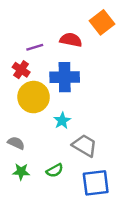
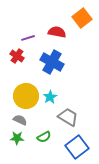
blue cross: (65, 77) -> (52, 62), turned 30
yellow circle: (34, 97) -> (26, 96), moved
gray semicircle: (16, 143) -> (20, 120), moved
blue square: (96, 183) -> (77, 147), turned -30

